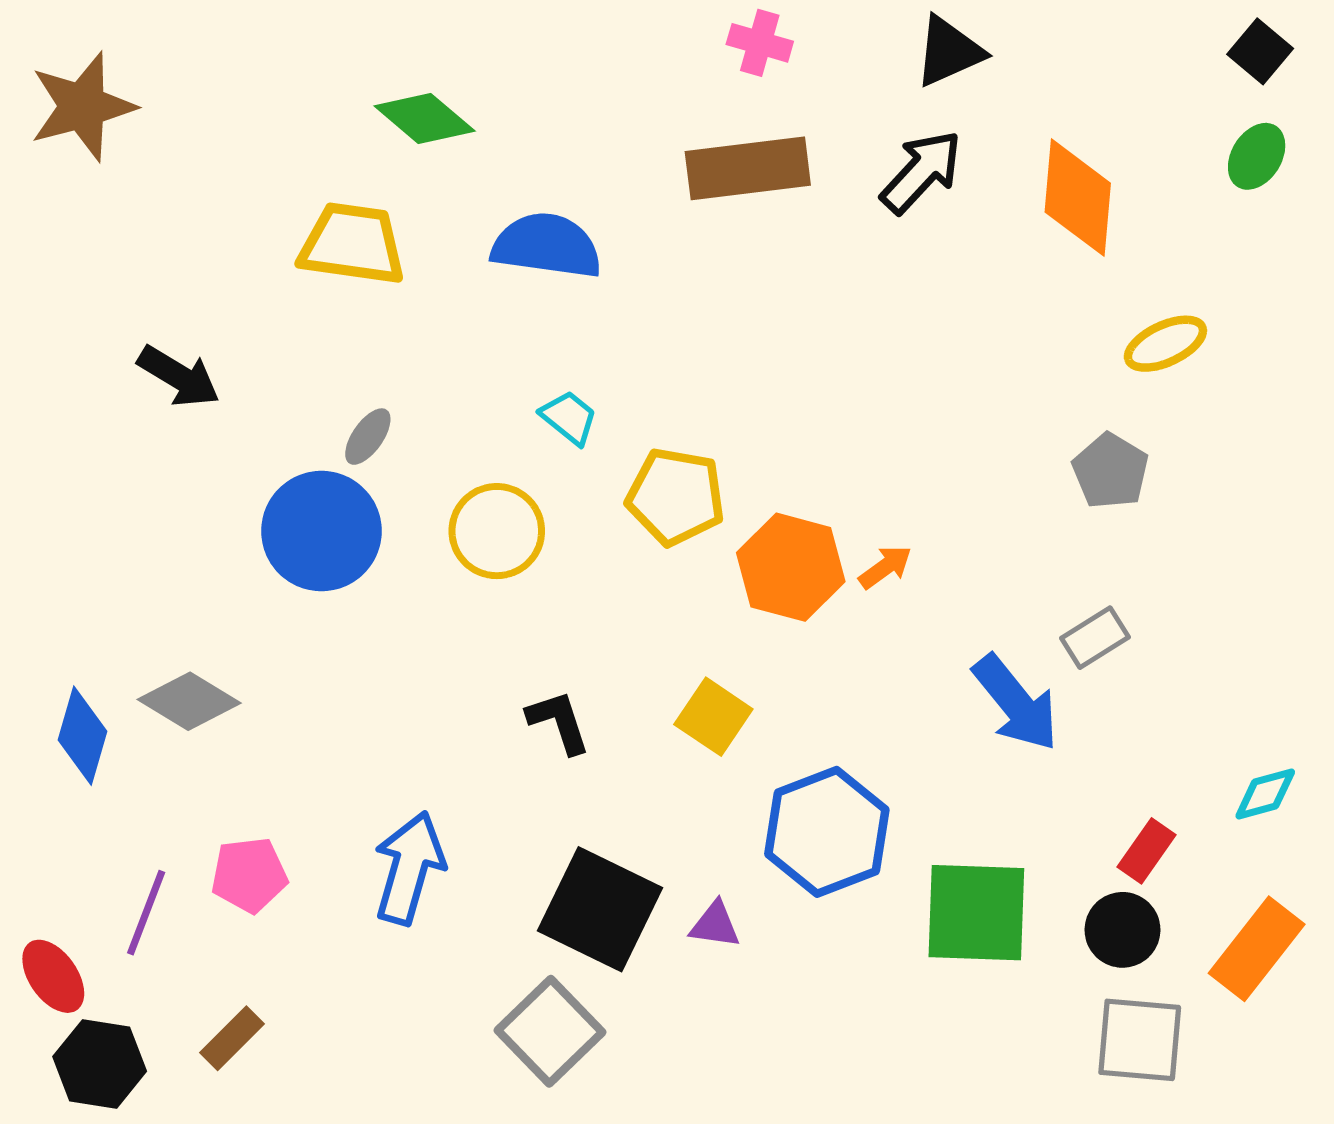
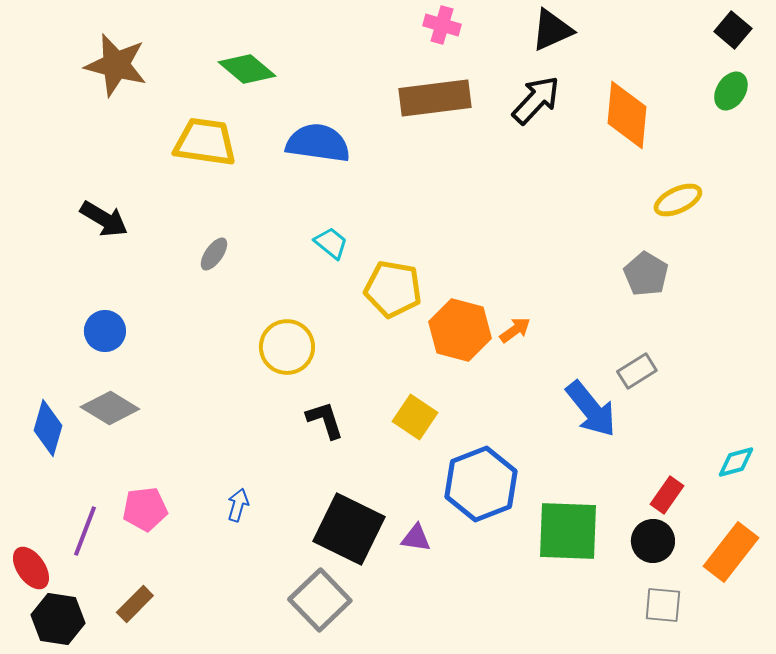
brown star: (83, 106) -> (116, 65), moved, turned 30
blue circle: (321, 531) -> (105, 331), moved, size x0.6
yellow circle: (497, 531) -> (287, 347), moved
blue arrow: (409, 868) -> (238, 505), size x0.5
gray square: (1140, 1040) -> (663, 605), size x0.7

